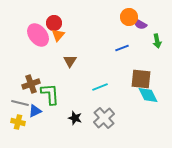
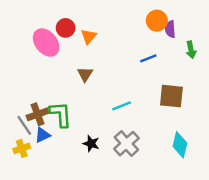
purple semicircle: (140, 24) -> (170, 29), turned 56
orange triangle: (58, 35) -> (89, 36), moved
brown cross: (31, 84) -> (38, 114), moved
cyan diamond: (148, 95) -> (180, 145), moved, turned 40
gray line: (20, 103) -> (24, 125), turned 42
yellow cross: (18, 122) -> (22, 148), turned -32

